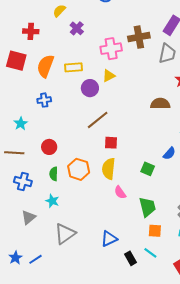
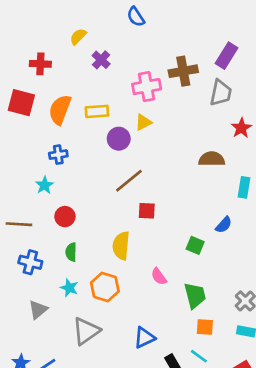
cyan star: (21, 124) -> (44, 185), moved
orange hexagon: (79, 169) -> (105, 287), moved
yellow semicircle: (109, 169) -> (121, 246), moved

